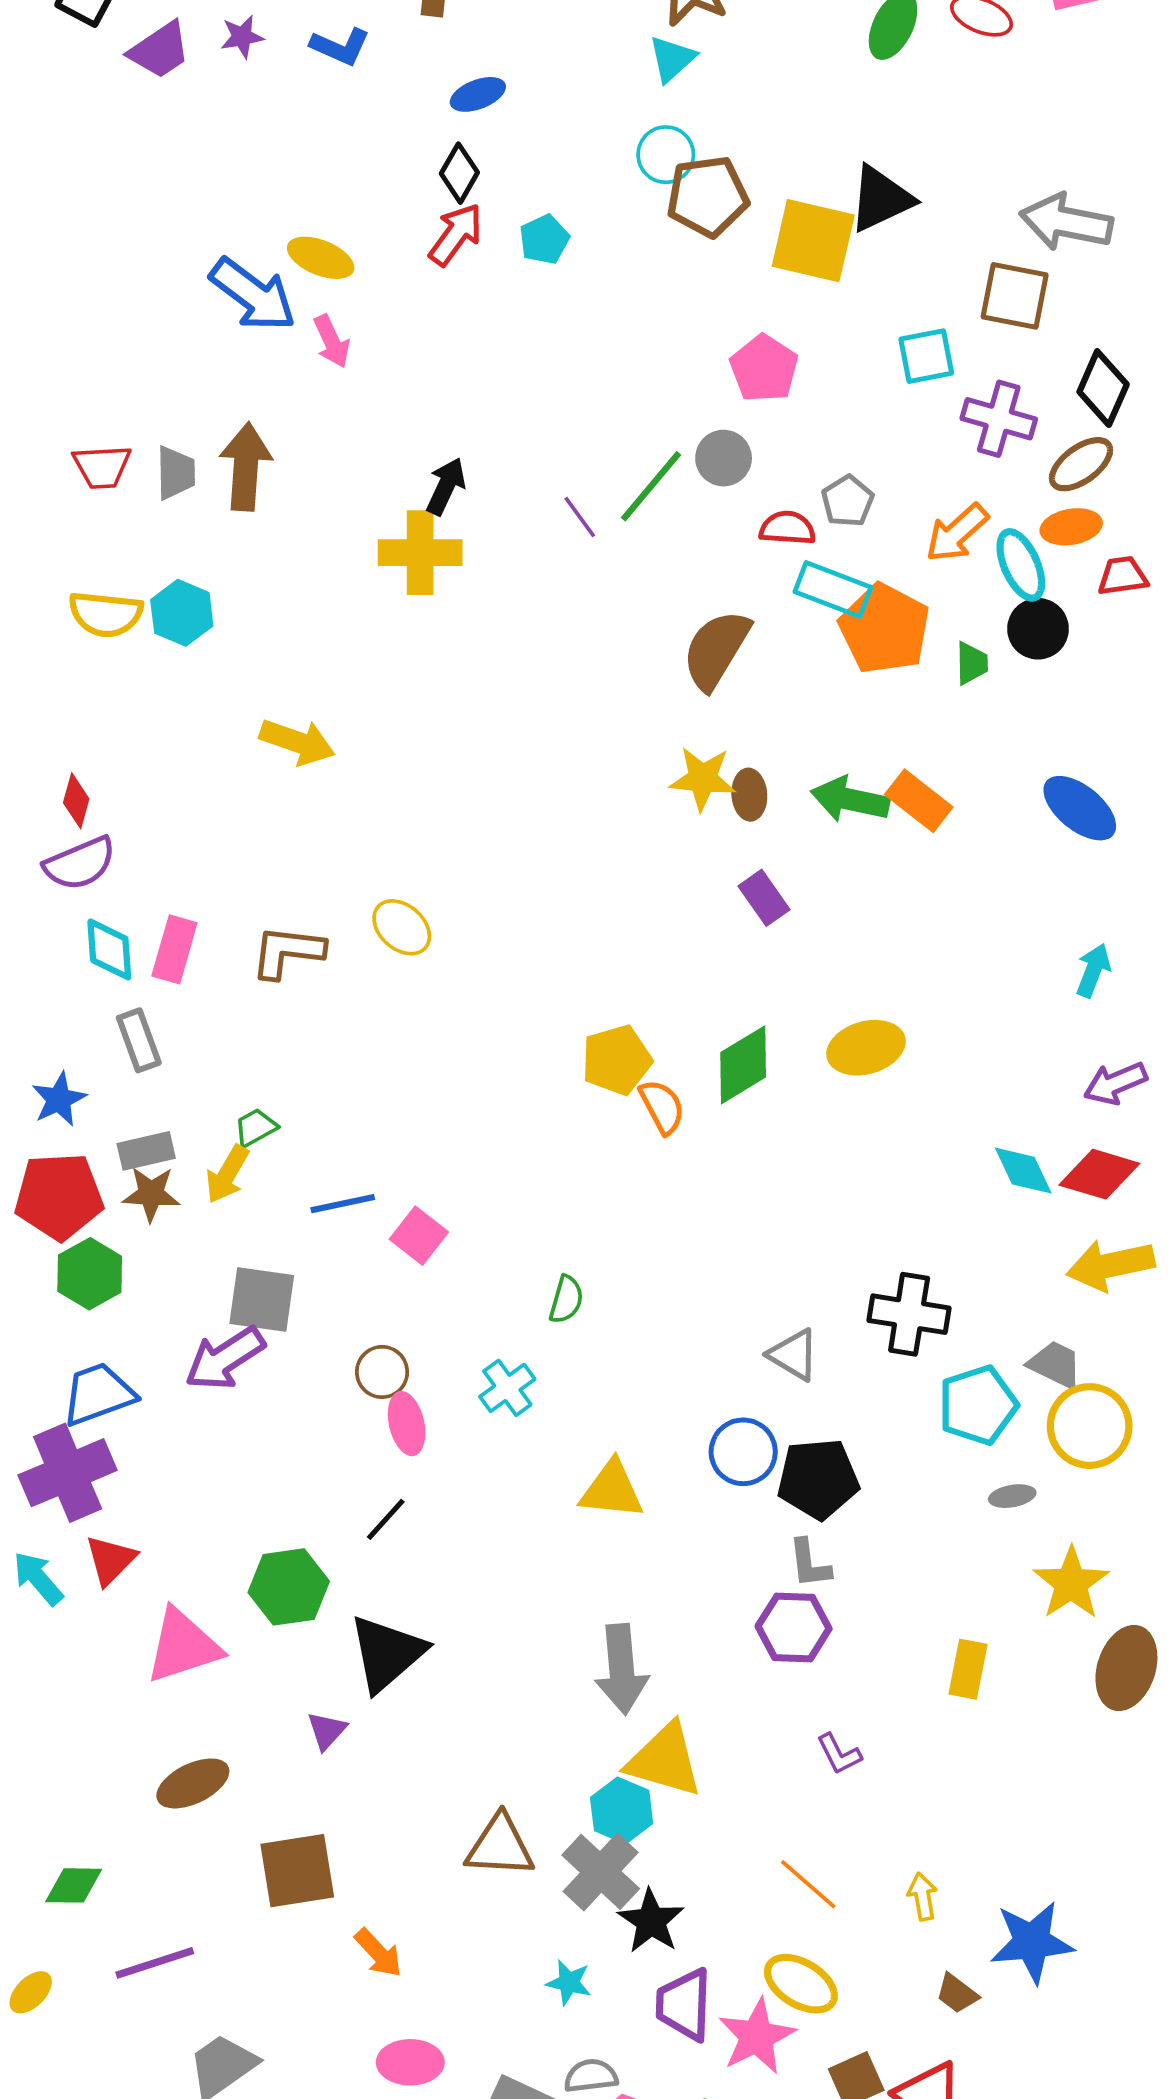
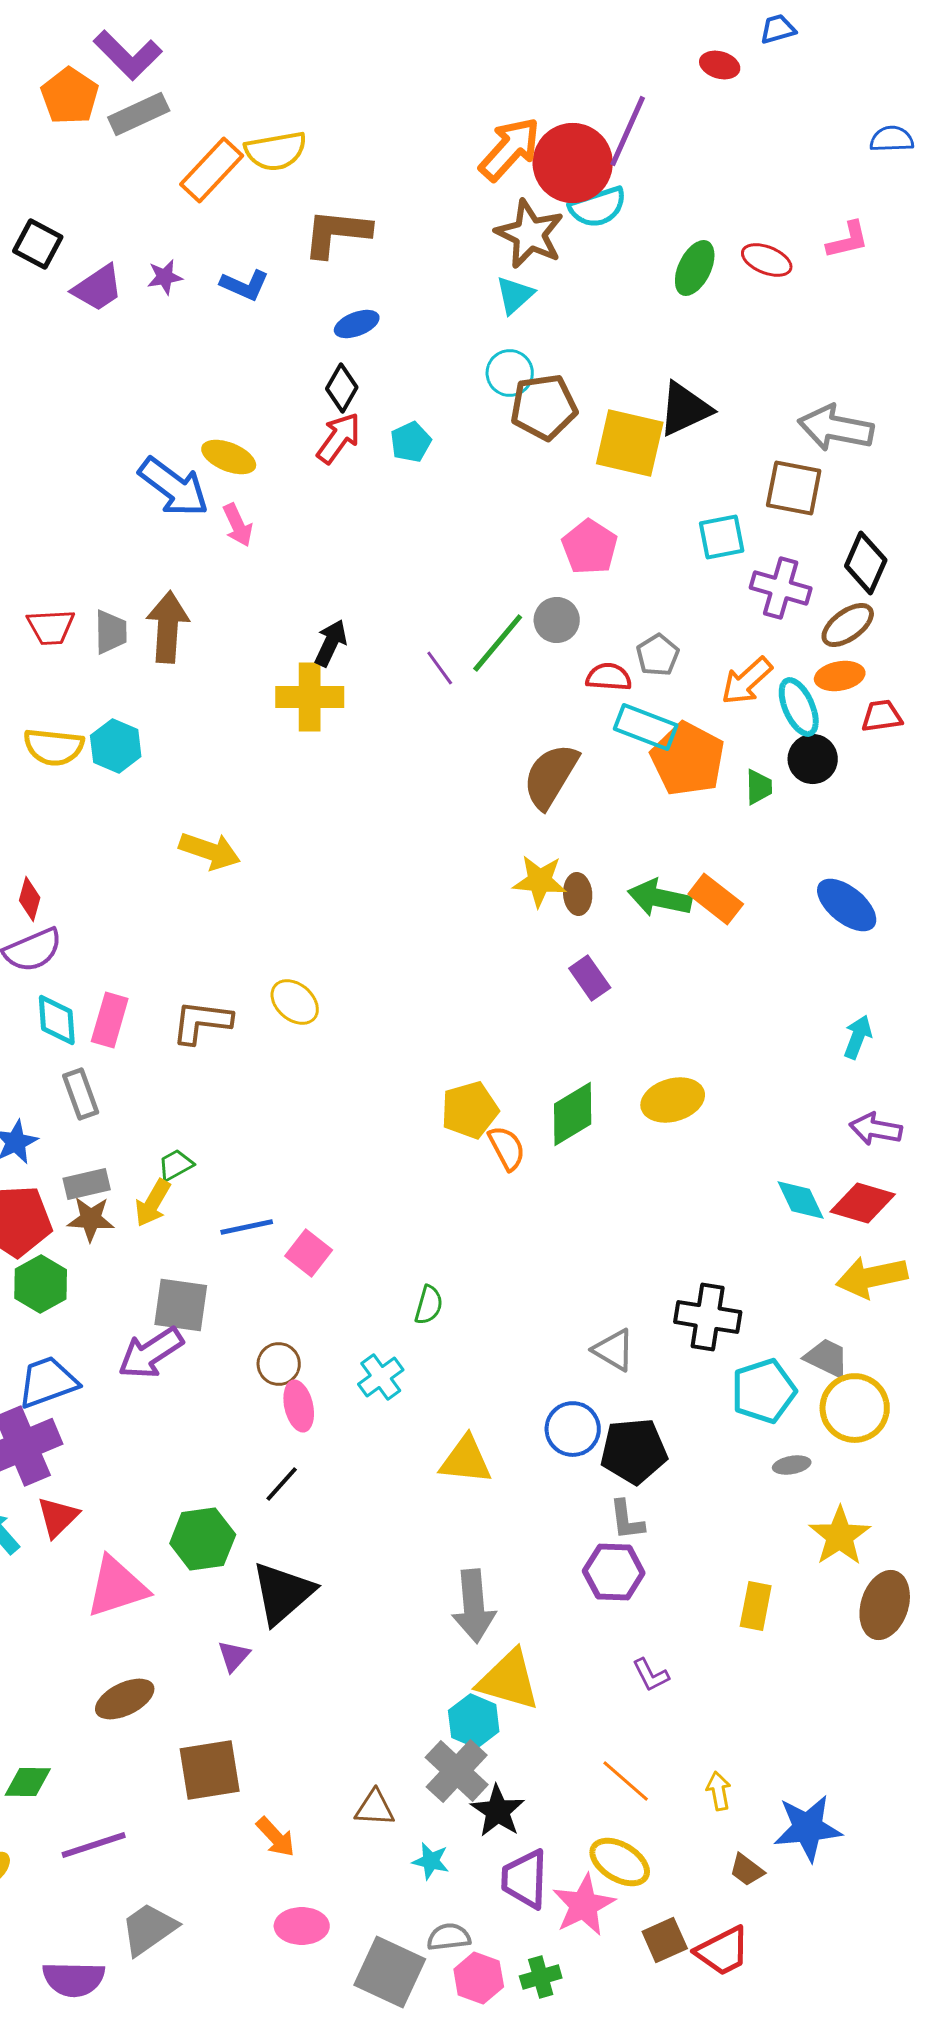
purple arrow: (1115, 1083) -> (876, 1129), turned 33
brown triangle: (500, 1846) -> (375, 1808), moved, size x0.7

